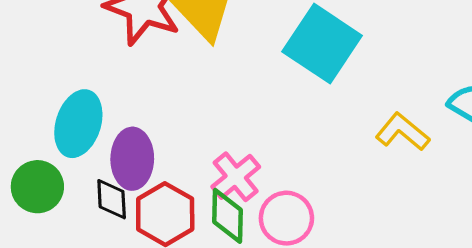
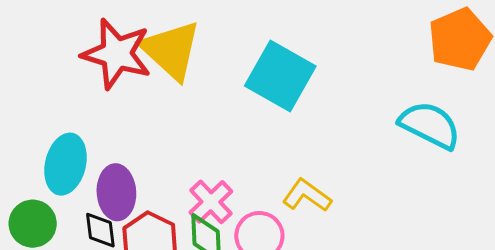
yellow L-shape: (402, 132) -> (307, 196), moved

